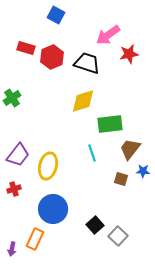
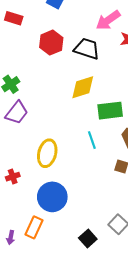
red rectangle: (26, 48) -> (14, 18), moved
purple trapezoid: (18, 155) -> (17, 113), moved
black square: (95, 225) -> (88, 239), moved

